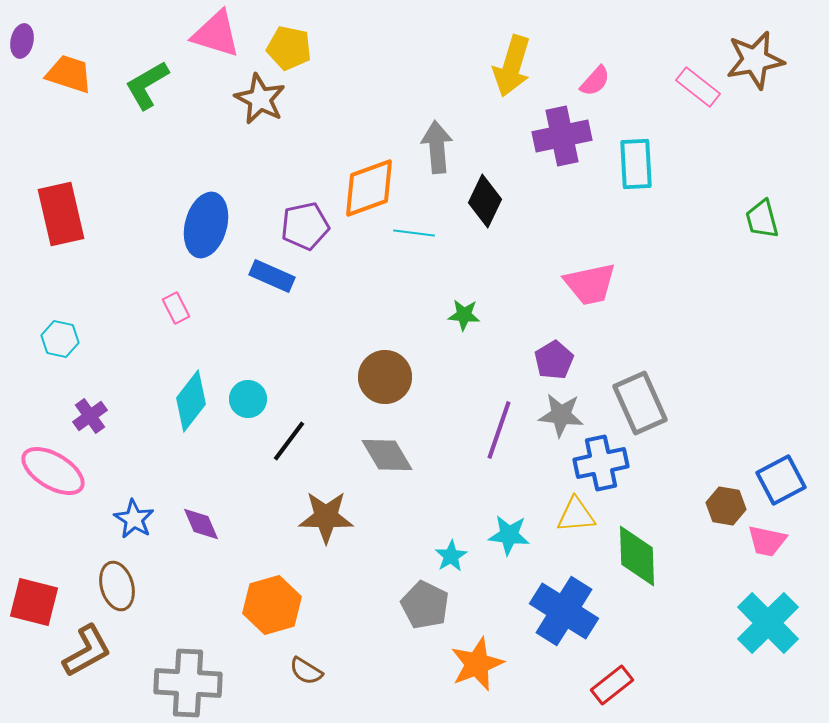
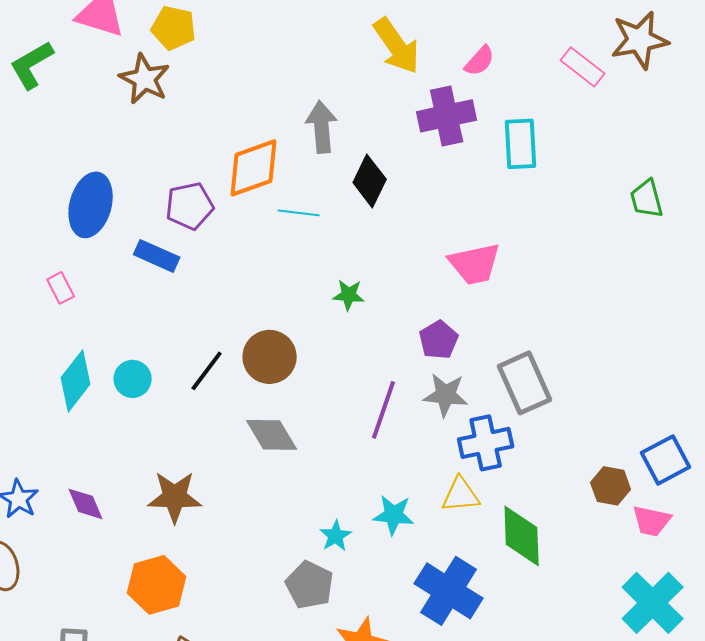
yellow arrow: (512, 66) -> (397, 46), turned -52
black line: (289, 441) -> (207, 371), moved
brown star: (326, 517) -> (175, 497), moved

